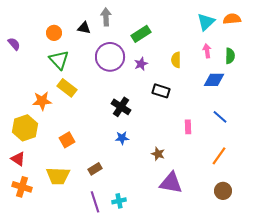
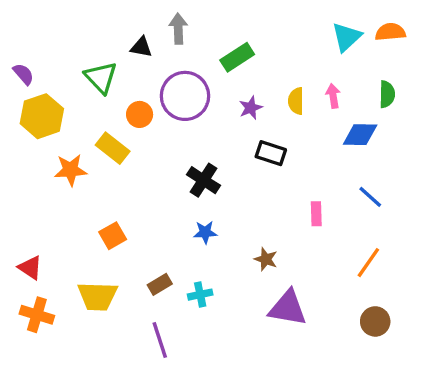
orange circle: (54, 33) -> (140, 114), moved
pink arrow: (207, 51) -> (333, 96), moved
green triangle: (59, 60) -> (101, 77), moved
purple star: (141, 64) -> (251, 108), moved
yellow hexagon: (25, 128) -> (42, 116), moved
cyan cross: (119, 201) -> (200, 295), moved

